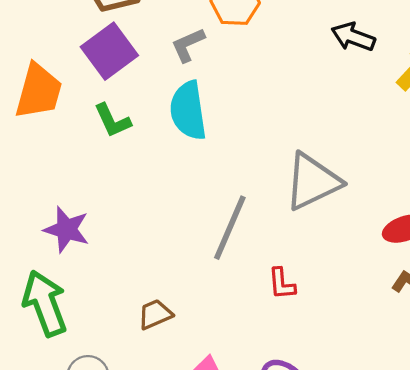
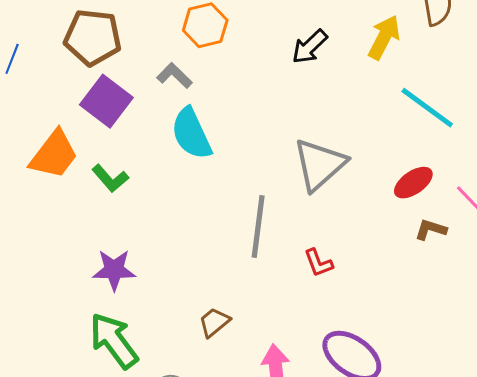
black arrow: (353, 37) -> (310, 47), moved, turned -48
gray L-shape: (188, 45) -> (174, 75), turned 84
orange trapezoid: (39, 91) -> (54, 155), turned 38
green L-shape: (112, 120) -> (110, 178), moved

